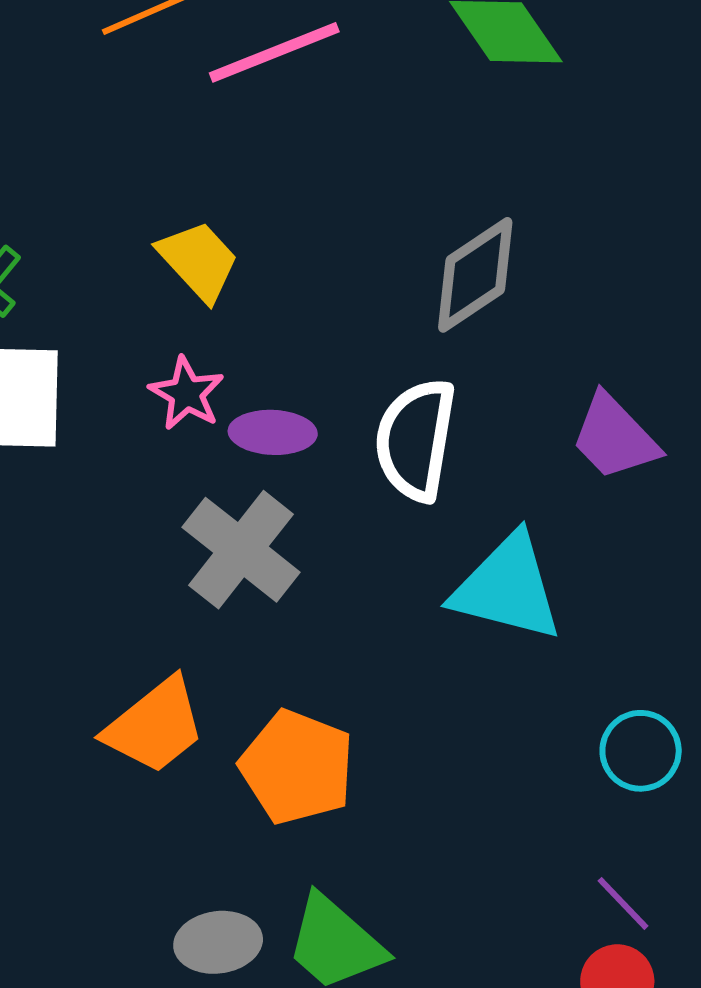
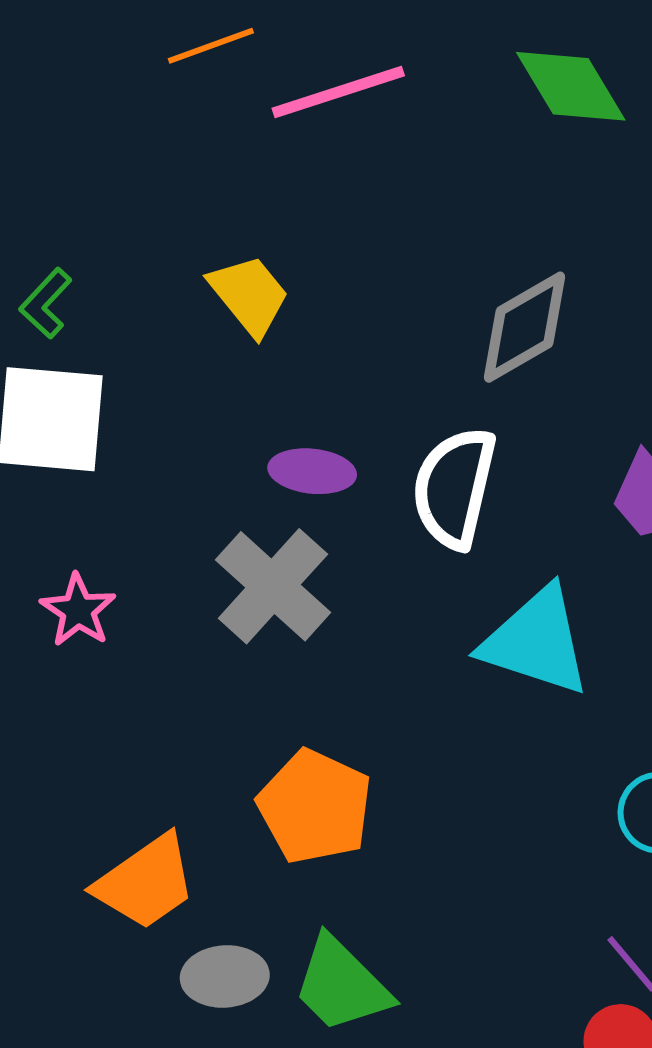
pink star: (187, 393) -> (78, 610), moved
orange trapezoid: (155, 726) -> (146, 882), moved

